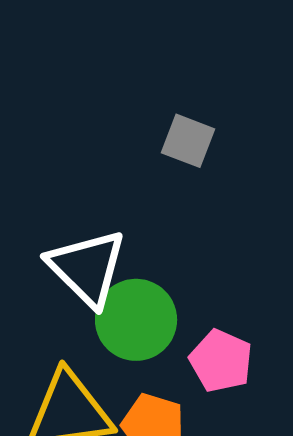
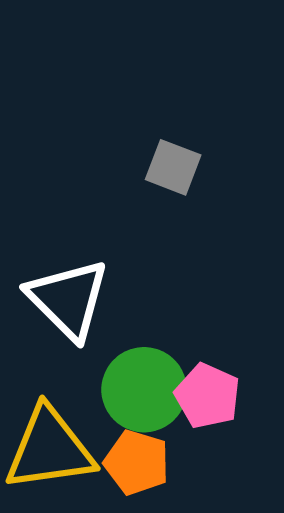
green circle: (136, 320) -> (144, 390), moved

